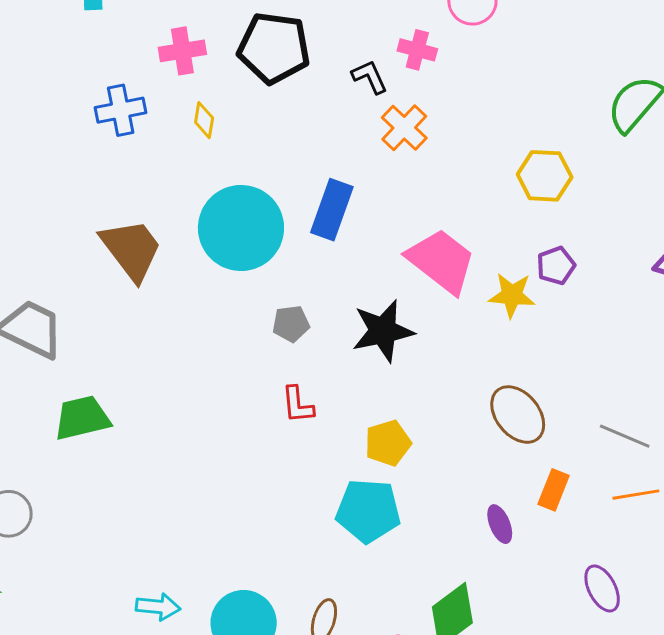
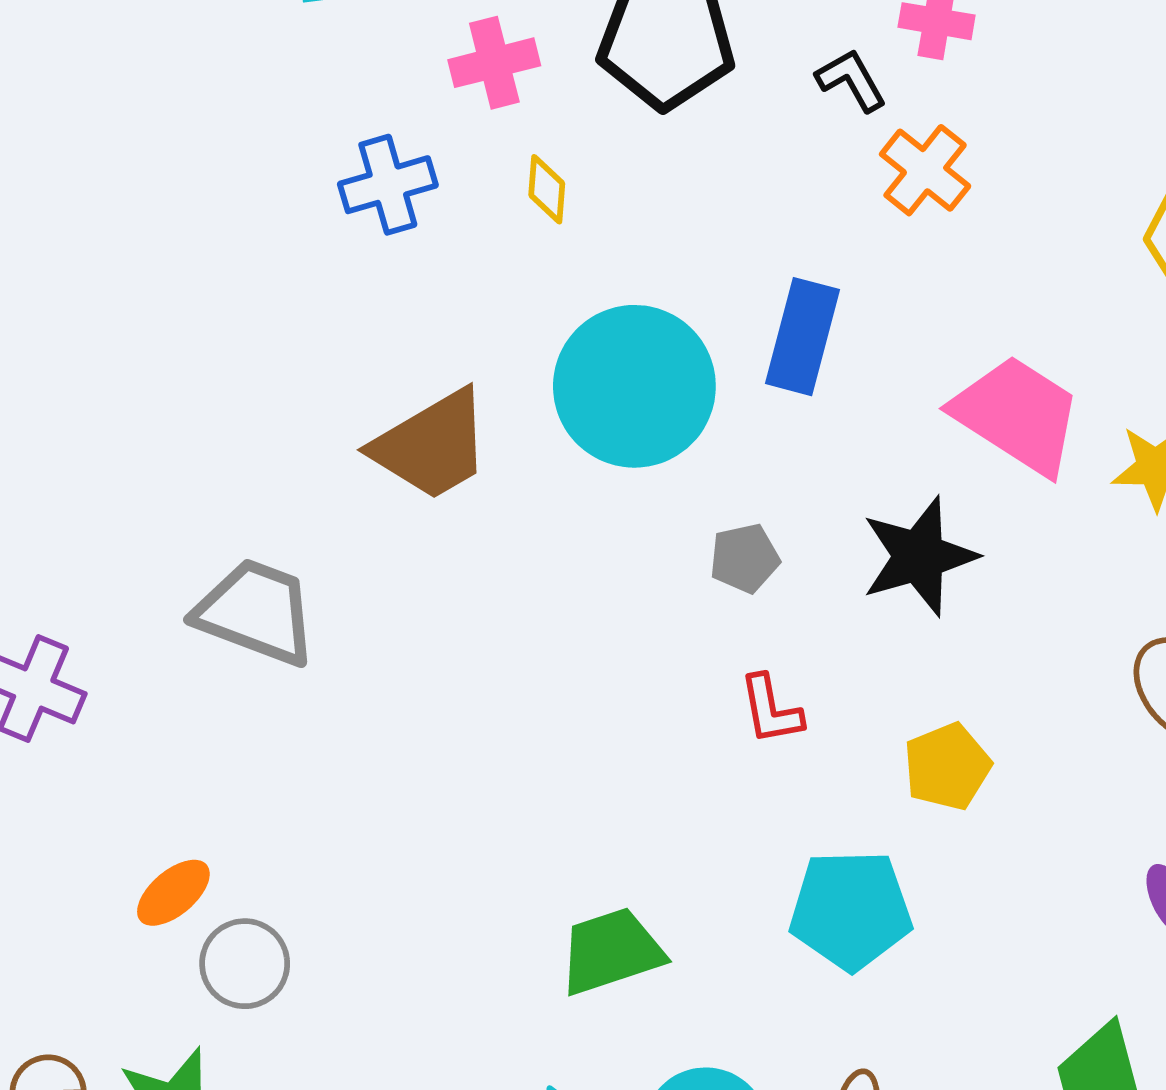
brown trapezoid: (131, 249) -> (432, 445), turned 102
green trapezoid: (82, 418) -> (611, 951), moved
cyan pentagon: (368, 511) -> (851, 910), moved

